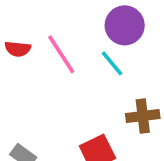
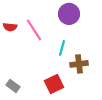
cyan line: (112, 63) -> (62, 48), moved, turned 56

